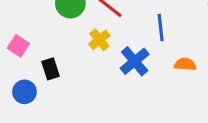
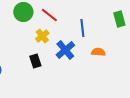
black rectangle: (50, 69) -> (35, 61), moved

